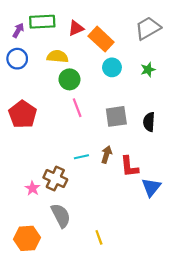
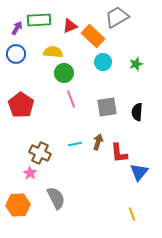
gray trapezoid: (148, 28) -> (117, 17), moved
brown cross: (55, 179) -> (40, 153), moved
yellow line: (99, 237) -> (132, 214), moved
orange hexagon: (27, 238) -> (18, 205), moved

